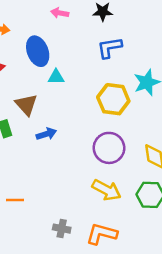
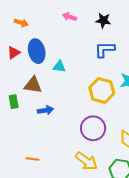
blue ellipse: (38, 51) -> (37, 51), moved
brown triangle: (26, 105) -> (33, 85), turned -48
orange line: (15, 200) -> (32, 159), moved

